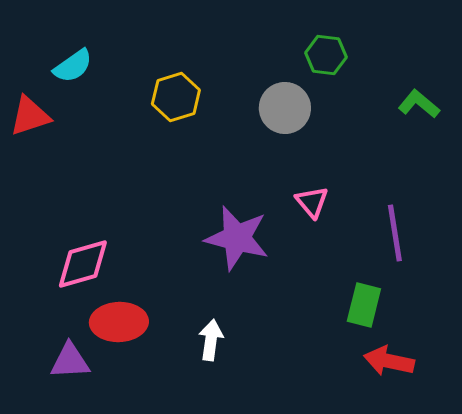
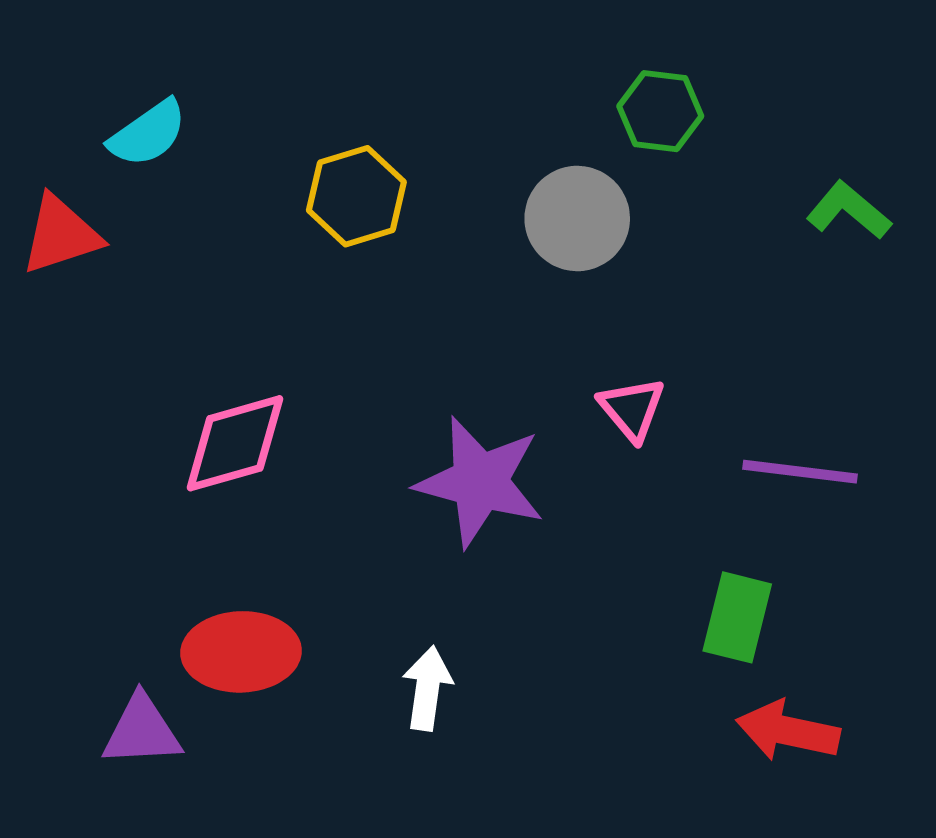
purple line: (395, 233) -> (800, 472), turned -74
pink diamond: (83, 264) -> (235, 443), moved

